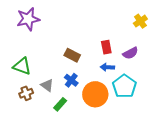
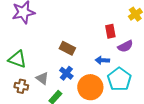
red rectangle: (106, 47) -> (110, 31), moved
brown cross: (26, 93) -> (21, 86), turned 32

